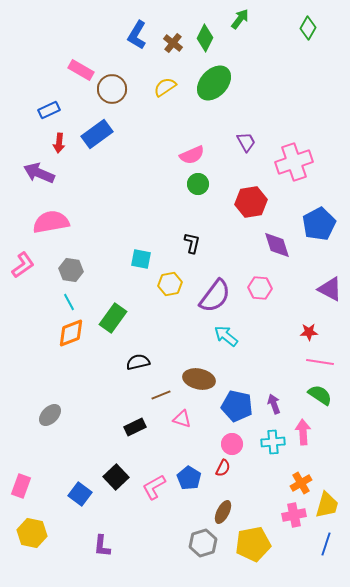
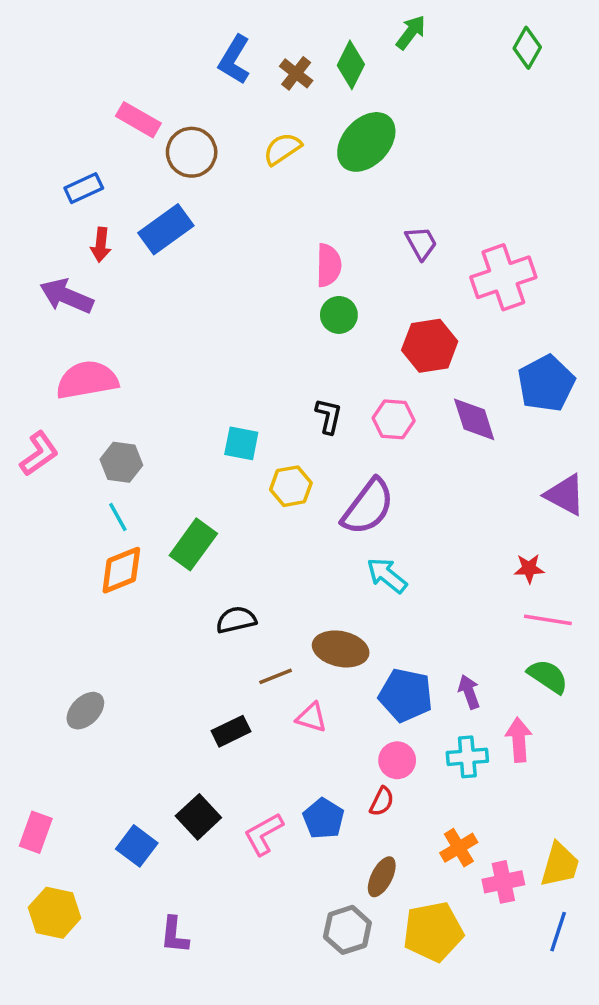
pink semicircle: (192, 155) -> (329, 265), turned -65
pink hexagon: (260, 288) -> (394, 419), moved
orange cross: (301, 483) -> (459, 848), moved

